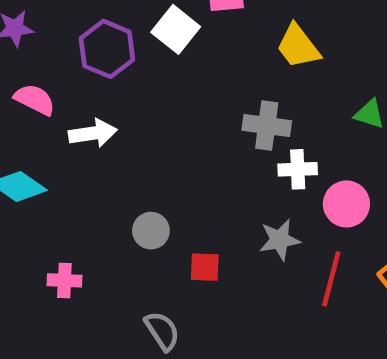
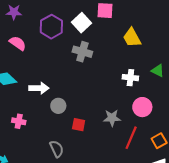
gray cross: (267, 126) -> (82, 52), moved
white arrow: (93, 133) -> (39, 88), moved
white cross: (298, 169) -> (130, 78), moved

